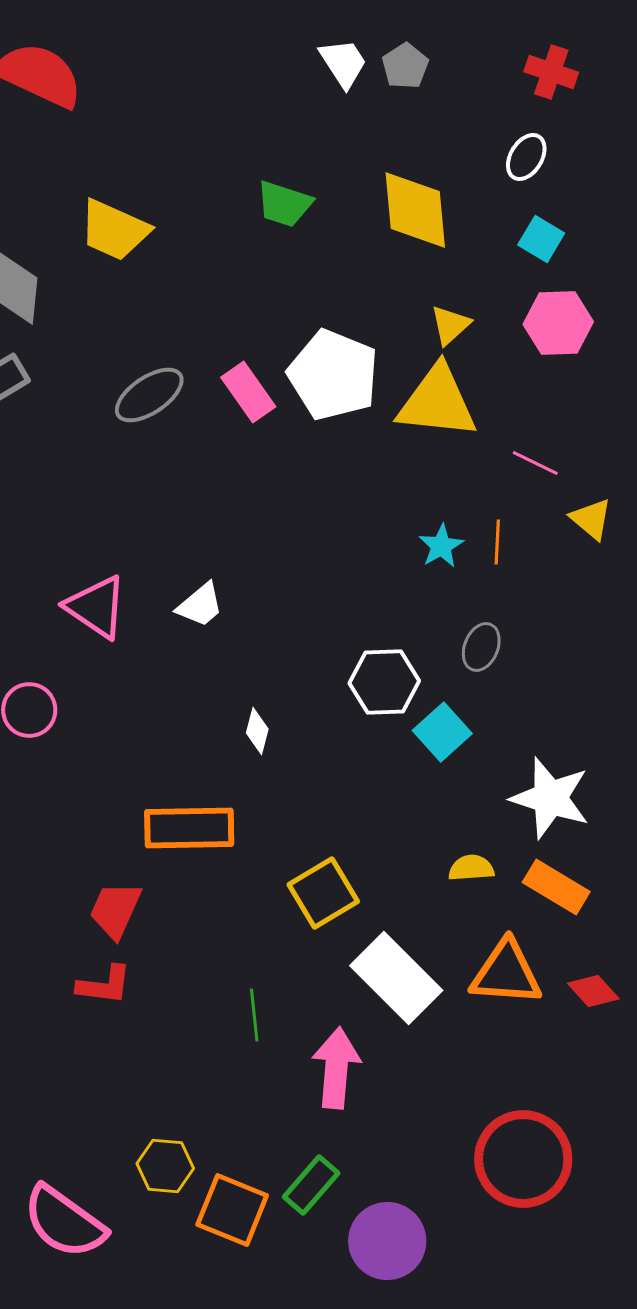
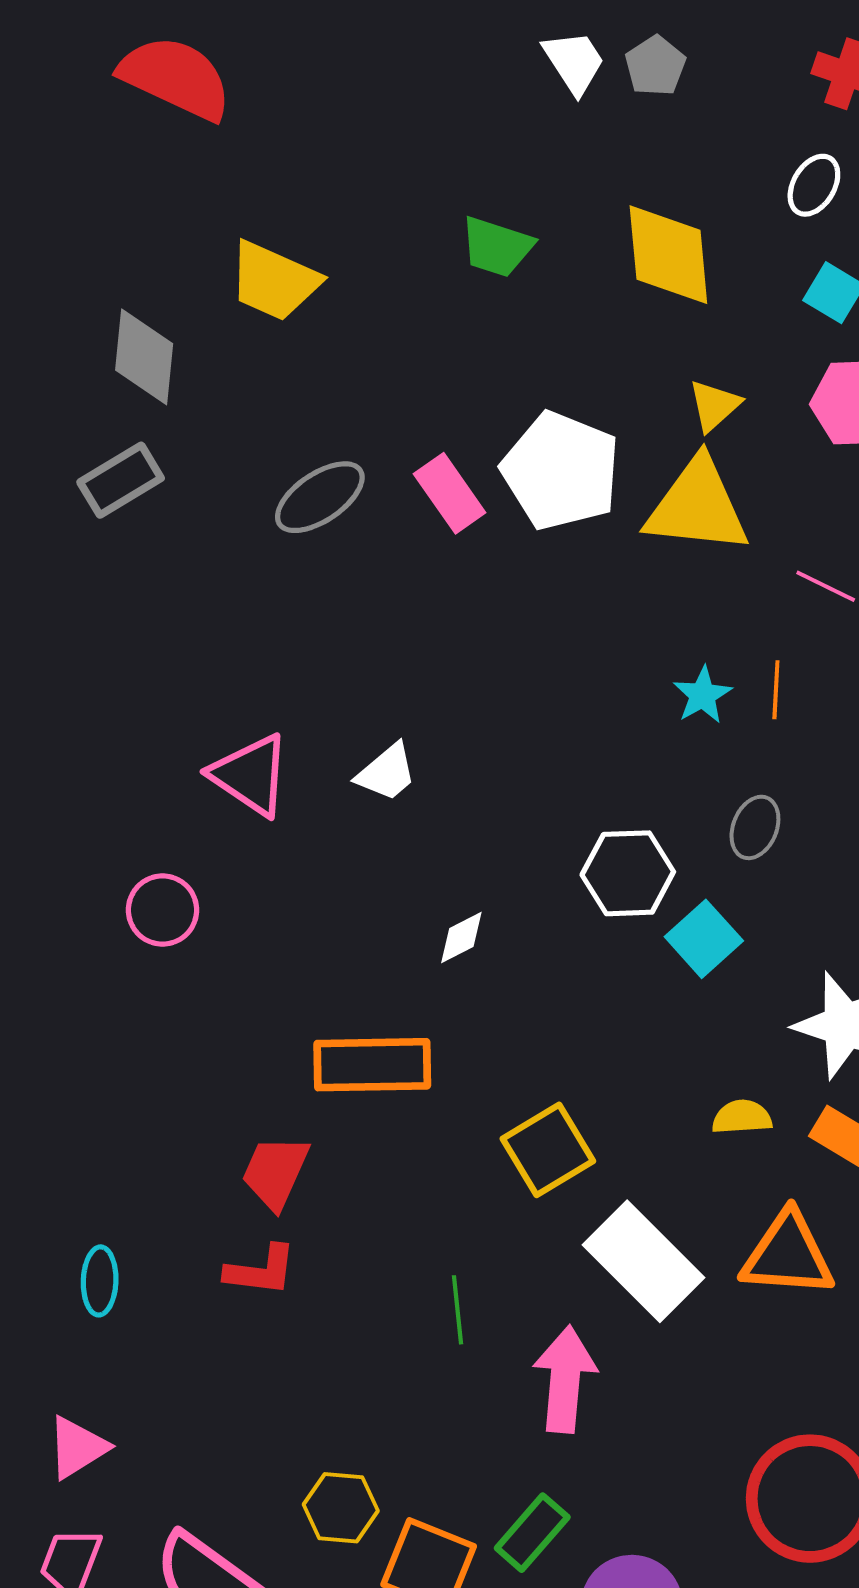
white diamond: (257, 731) -> (461, 938), turned 48

